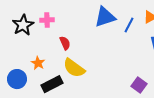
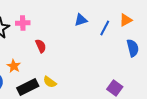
blue triangle: (105, 17) -> (81, 20), size x0.6
yellow semicircle: (74, 68) -> (50, 82), moved, size x0.6

